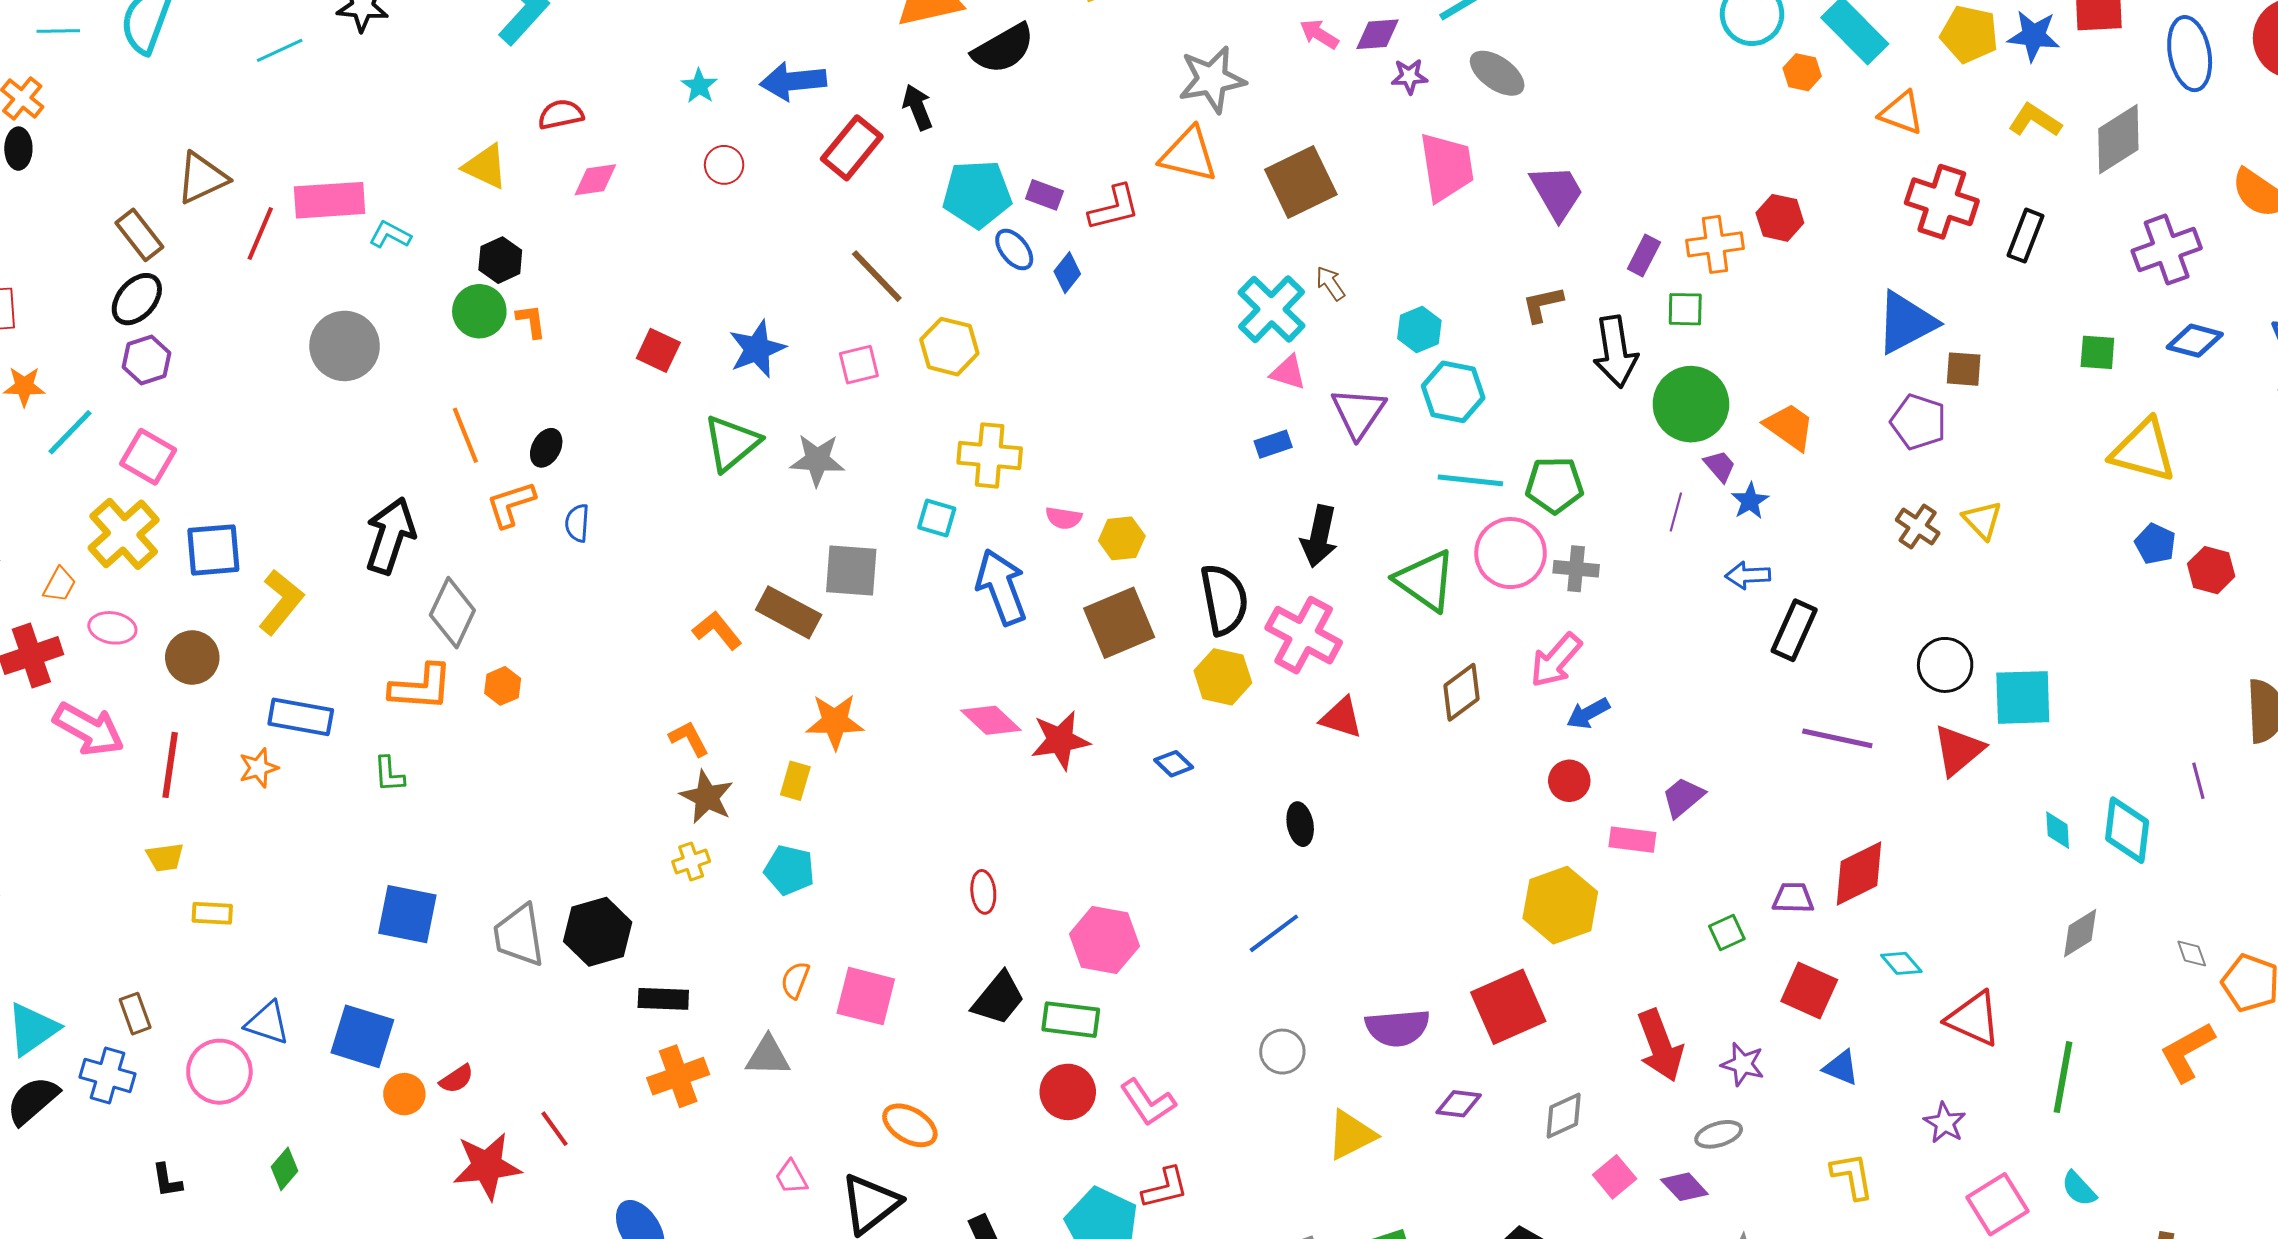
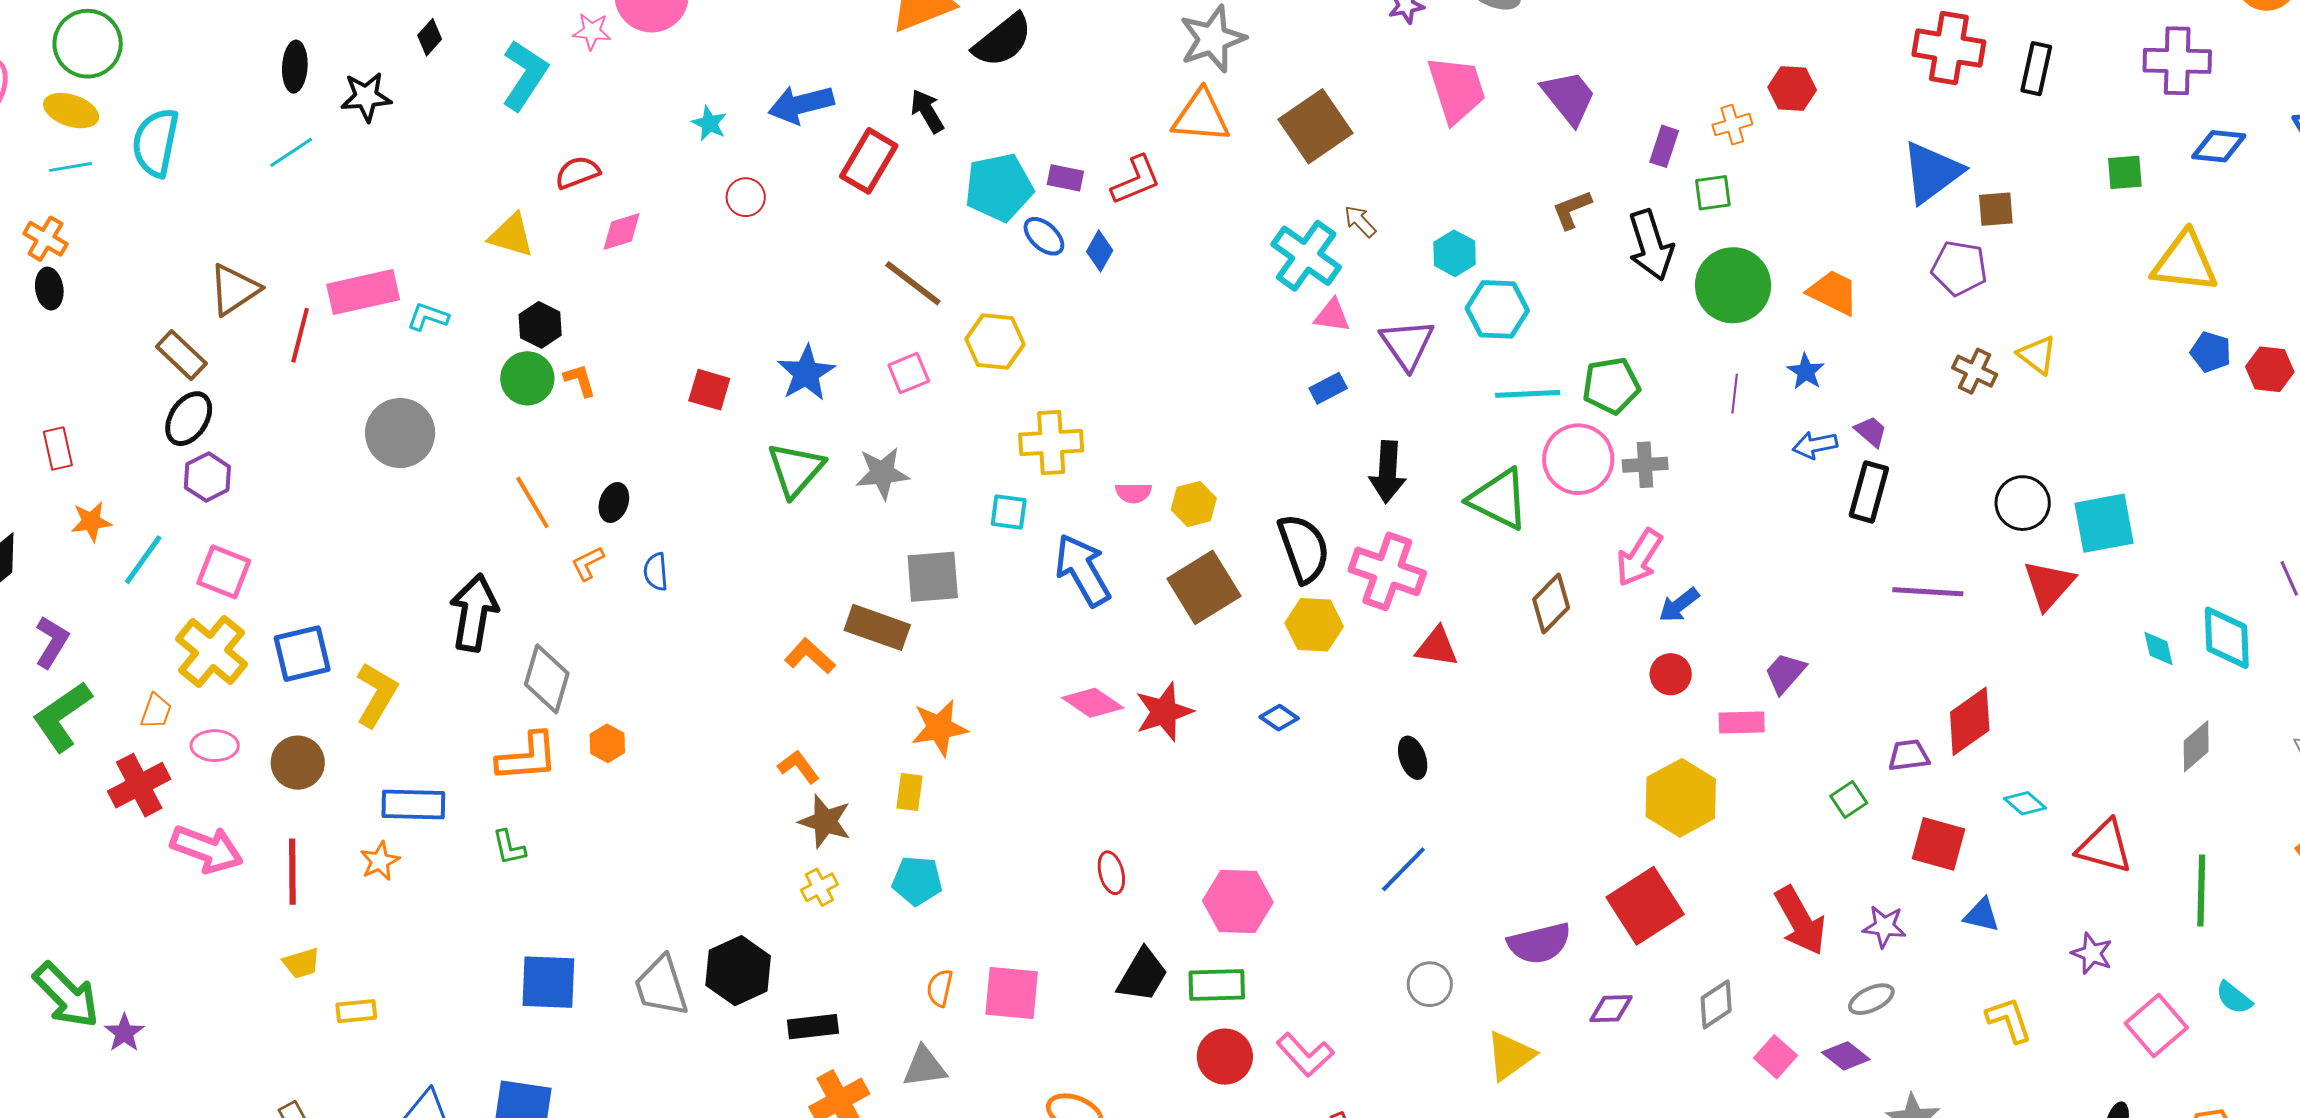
orange cross: (1715, 244) -> (1732, 125), size x0.7
purple cross: (2167, 250) -> (2177, 61), turned 30
purple trapezoid: (1720, 466) -> (1871, 431), moved
orange L-shape: (511, 504) -> (588, 563), size x0.7

